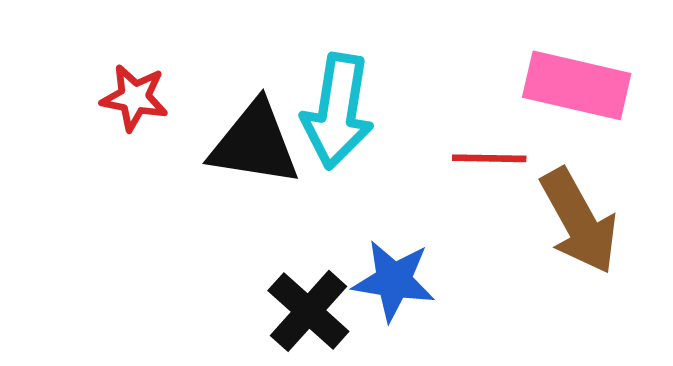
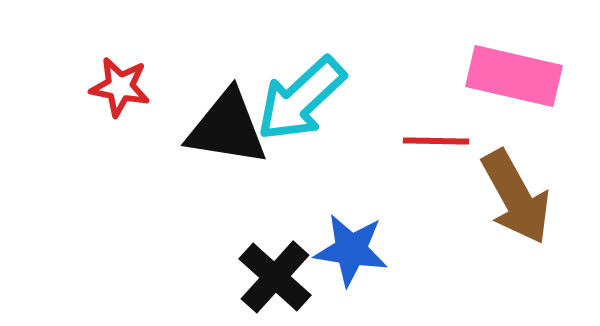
cyan arrow: (338, 111) -> (301, 99), turned 38

